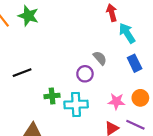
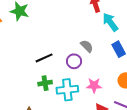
black line: (22, 73) -> (44, 58), moved
pink star: (116, 101) -> (94, 85), moved

